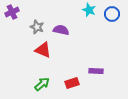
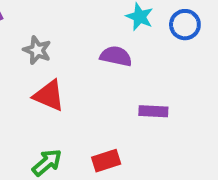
purple semicircle: (61, 30) -> (116, 56), moved
purple rectangle: (96, 71) -> (153, 111), moved

